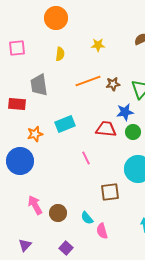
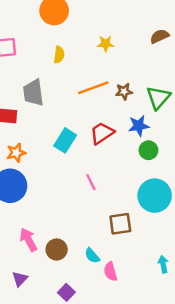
cyan rectangle: (65, 124) -> (65, 140), turned -36
red trapezoid: (106, 129) -> (102, 133), moved, turned -40
orange star: (35, 134) -> (16, 153), moved
purple triangle: (25, 245) -> (20, 279), moved

